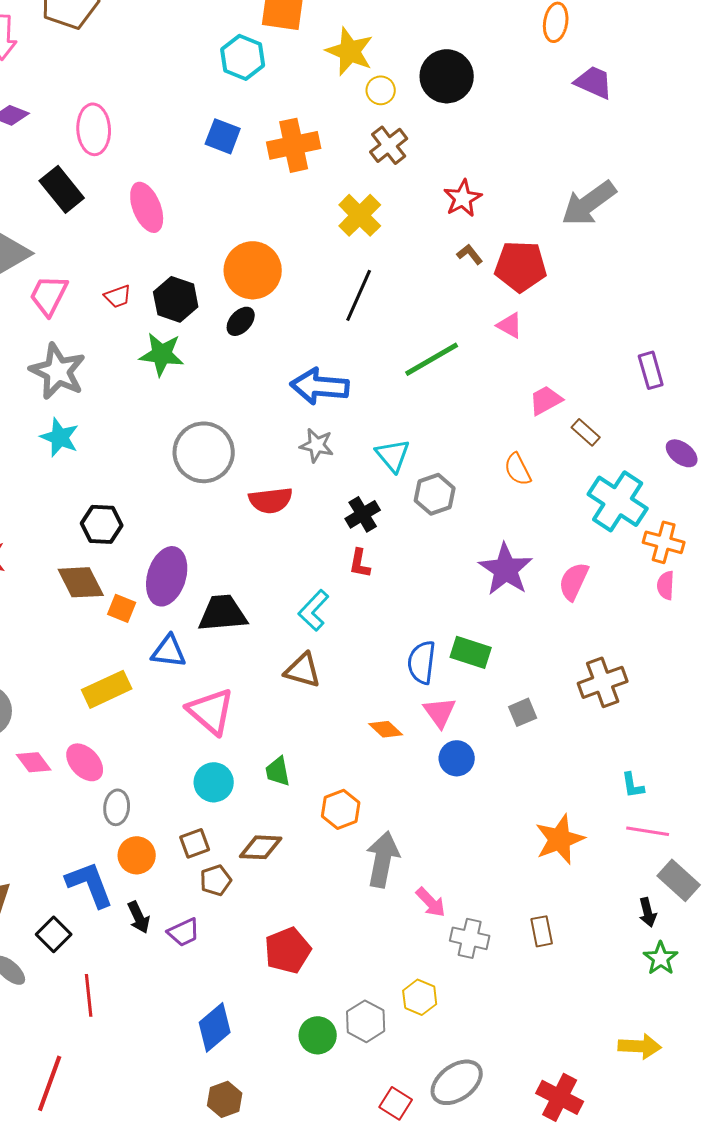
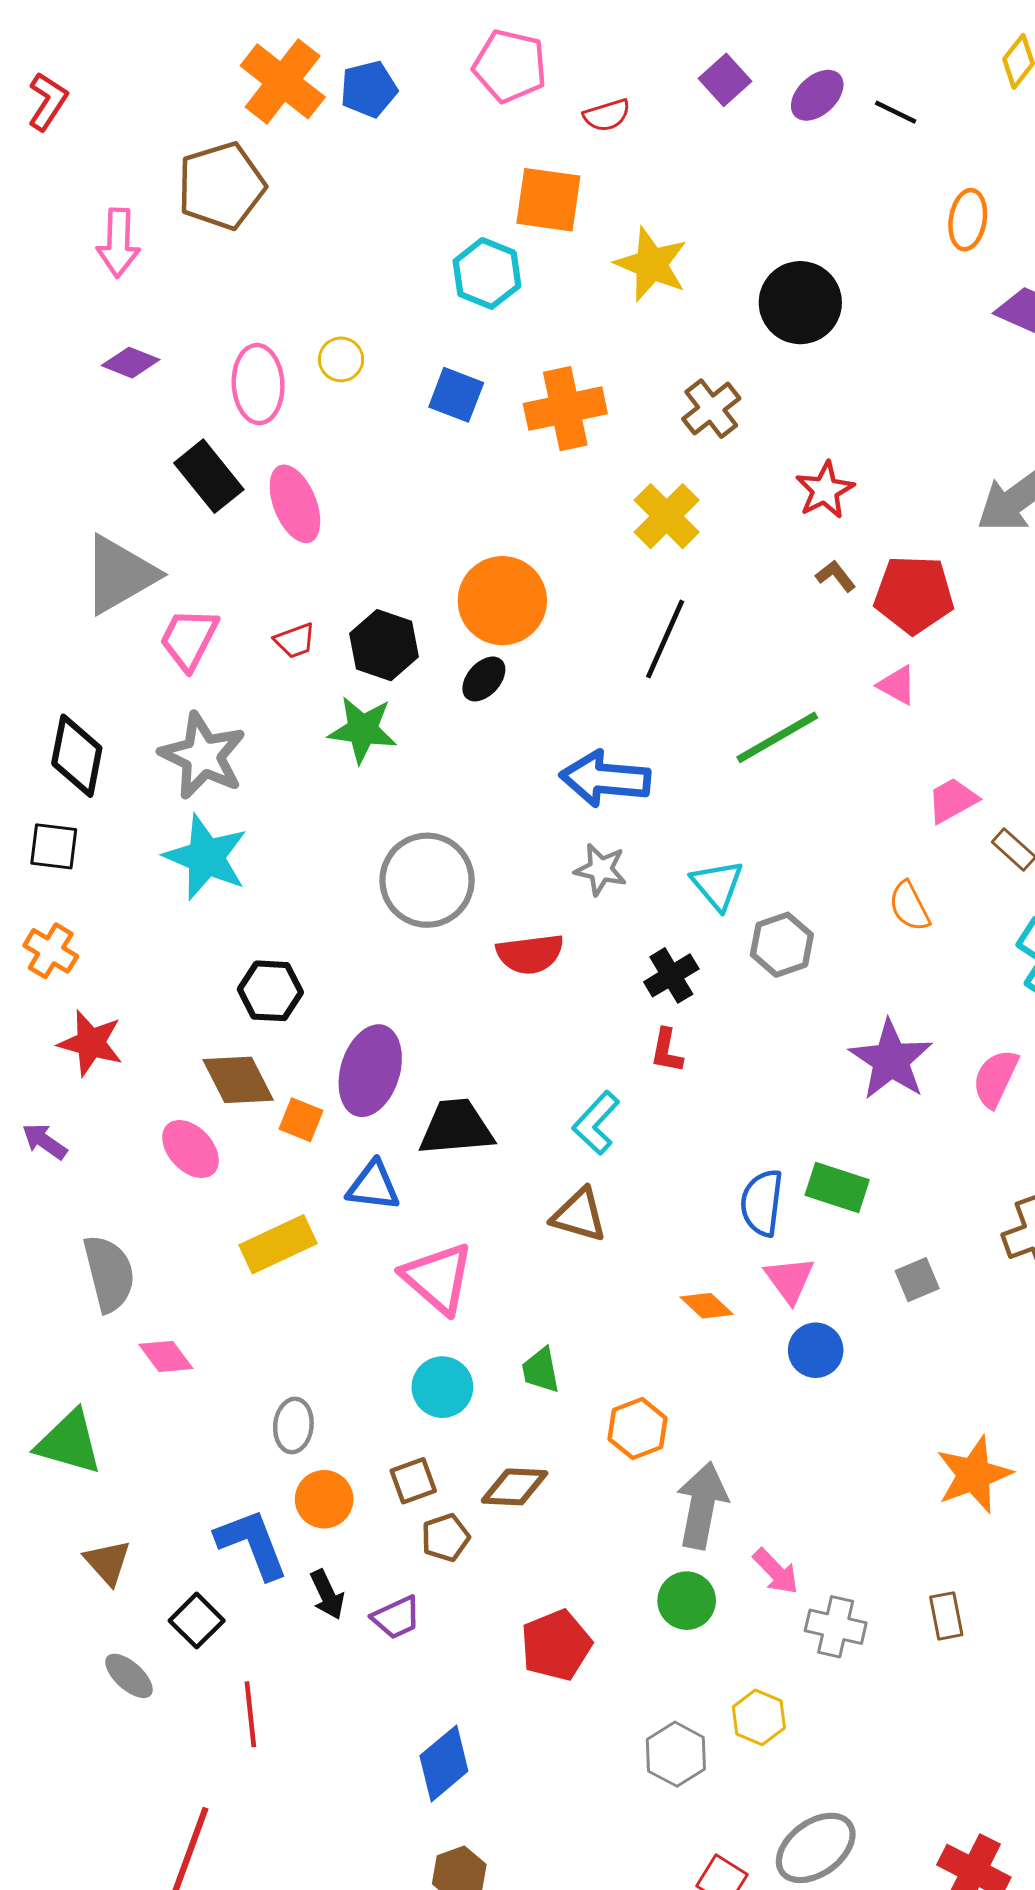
yellow circle: (381, 90) -> (341, 359), moved
pink ellipse: (147, 207) -> (295, 504), moved
cyan star: (60, 437) -> (206, 857), size x1.4
pink ellipse: (85, 762) -> (190, 1149), moved
green circle: (318, 1035) -> (687, 1601), moved

